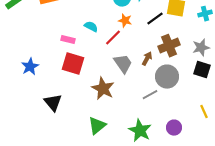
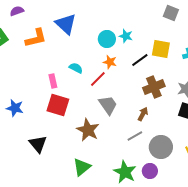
pink rectangle: (68, 40) -> (53, 81), turned 64
brown arrow: (147, 59) -> (143, 114), moved
blue star: (30, 67) -> (15, 108), turned -30
gray circle: (167, 77) -> (161, 147), moved
purple circle: (174, 128) -> (150, 171), moved

